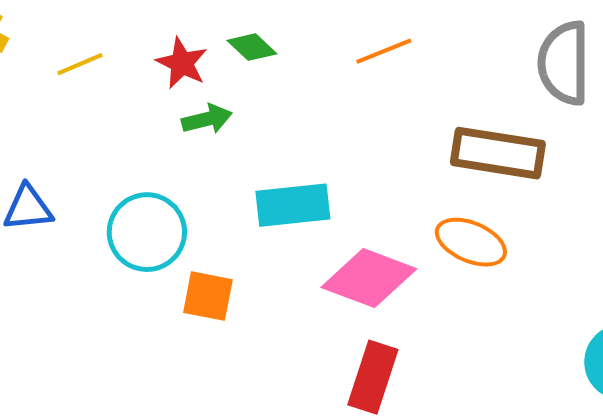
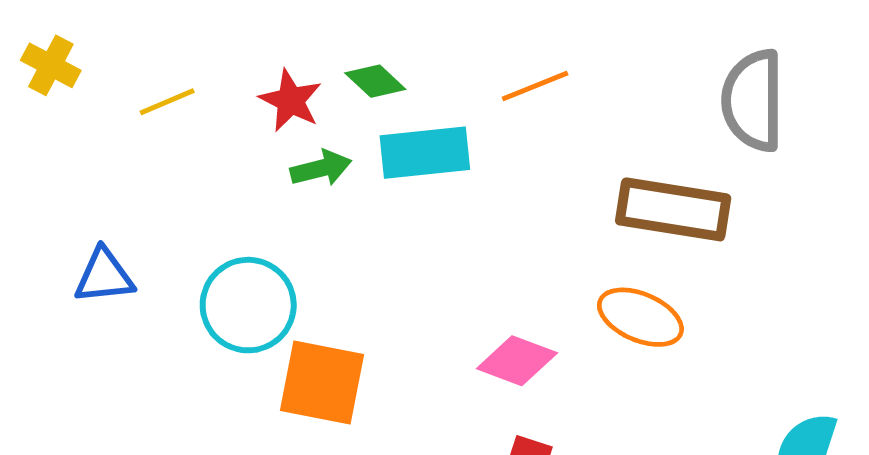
cyan rectangle: (293, 205) -> (425, 153), moved
pink diamond: (369, 278) -> (517, 361), size x0.7
orange square: (208, 296) -> (322, 383), size x1.4

